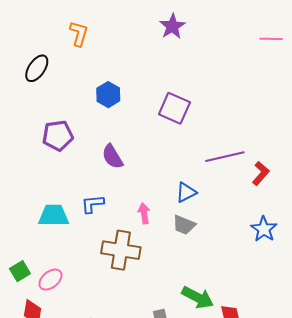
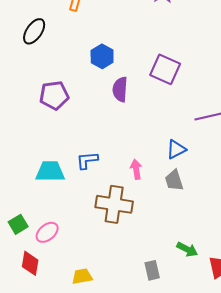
purple semicircle: (112, 157) -> (120, 89), moved, turned 35
gray trapezoid: (184, 225) -> (174, 180), turned 50
green arrow: (198, 297) -> (187, 249), size x0.7

